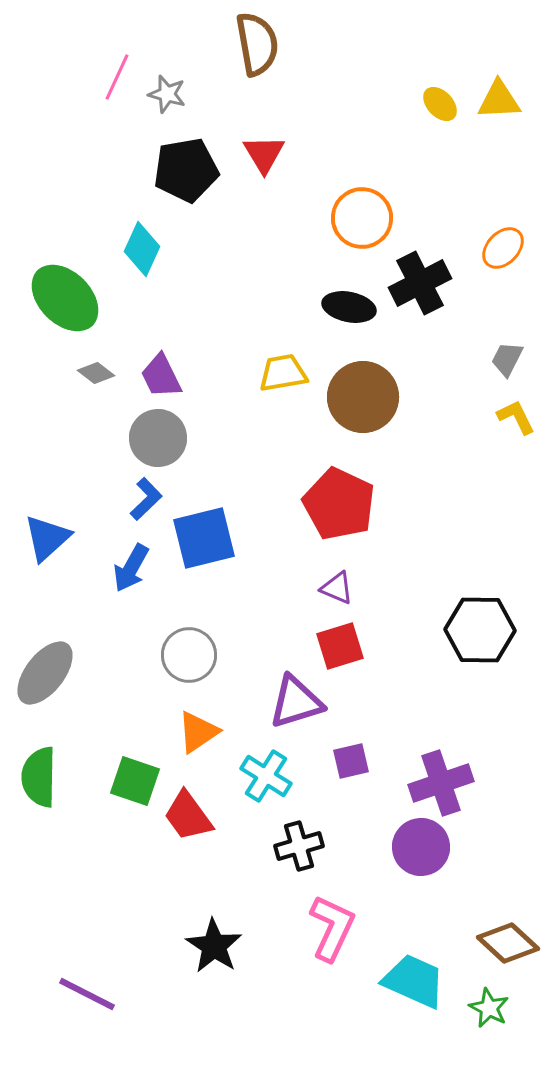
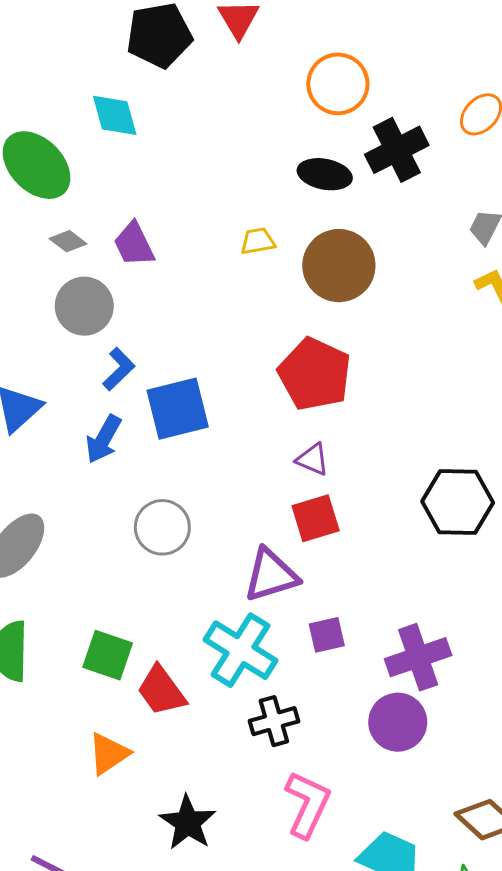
cyan diamond: (142, 249) -> (115, 115), turned -40
yellow trapezoid: (283, 373) -> (258, 241), size x0.7
gray circle: (158, 438) -> (84, 306), moved
orange triangle: (198, 732) -> (109, 754), moved
cyan cross: (266, 776) -> (240, 650), size x1.4

